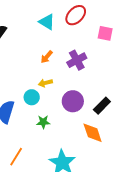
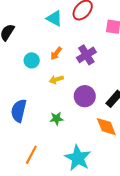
cyan circle: (32, 97) -> (32, 60), moved

